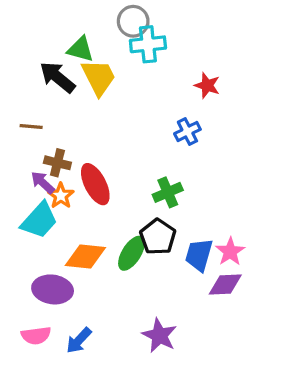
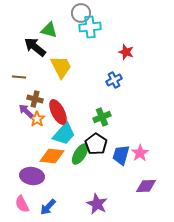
yellow trapezoid: (99, 77) -> (61, 67), moved
cyan trapezoid: (39, 220) -> (64, 134), moved
purple diamond: (225, 285) -> (146, 186), moved
pink semicircle: (36, 336) -> (22, 204), turned 72

